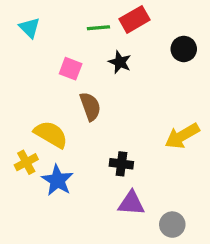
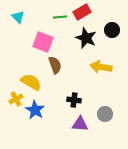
black star: (120, 62) -> (86, 38), moved, size x1.5
pink square: (71, 69) -> (43, 42), size x1.5
yellow arrow: (182, 136) -> (101, 67), moved, turned 40
gray circle: (172, 225) -> (105, 114), moved

